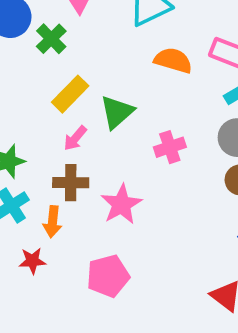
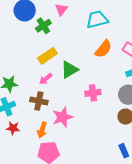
orange semicircle: (173, 60) -> (103, 49), turned 102
orange arrow: (53, 222) -> (42, 130), moved
red star: (32, 261) -> (13, 128), moved

